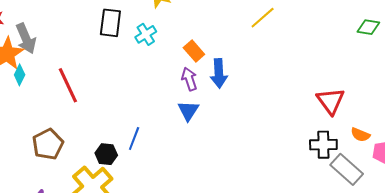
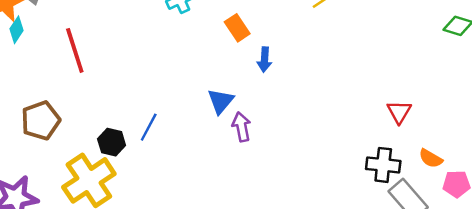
blue arrow: (219, 73) -> (265, 60), size x0.7
purple arrow: (189, 79) -> (242, 127), moved
red triangle: (331, 101) -> (399, 112), size x0.7

